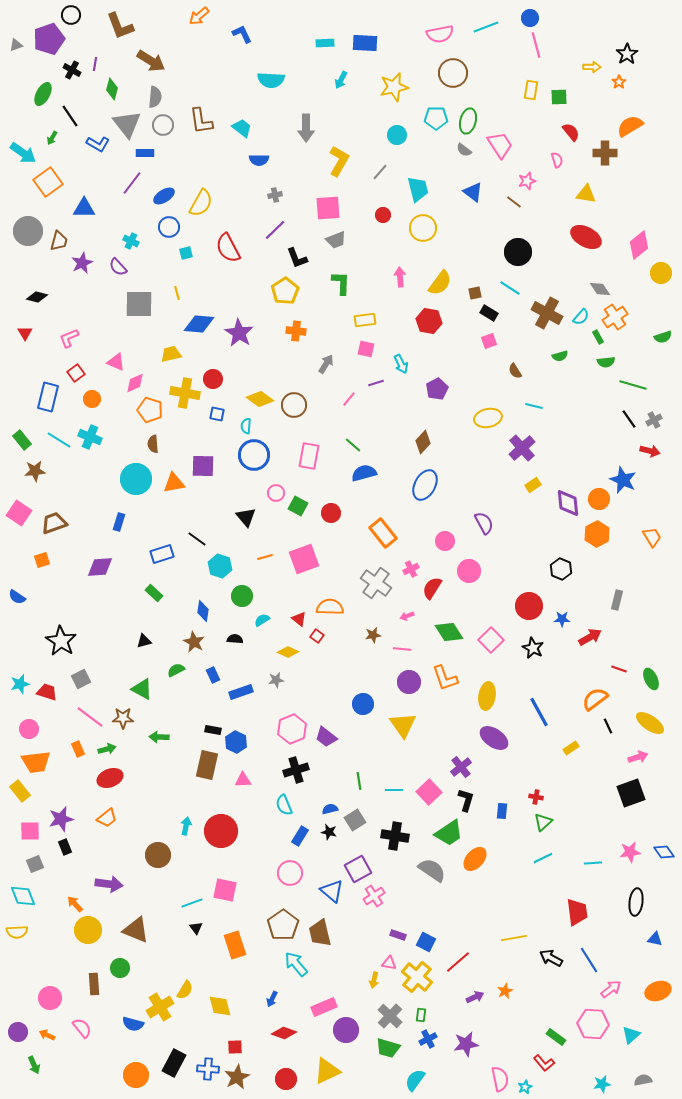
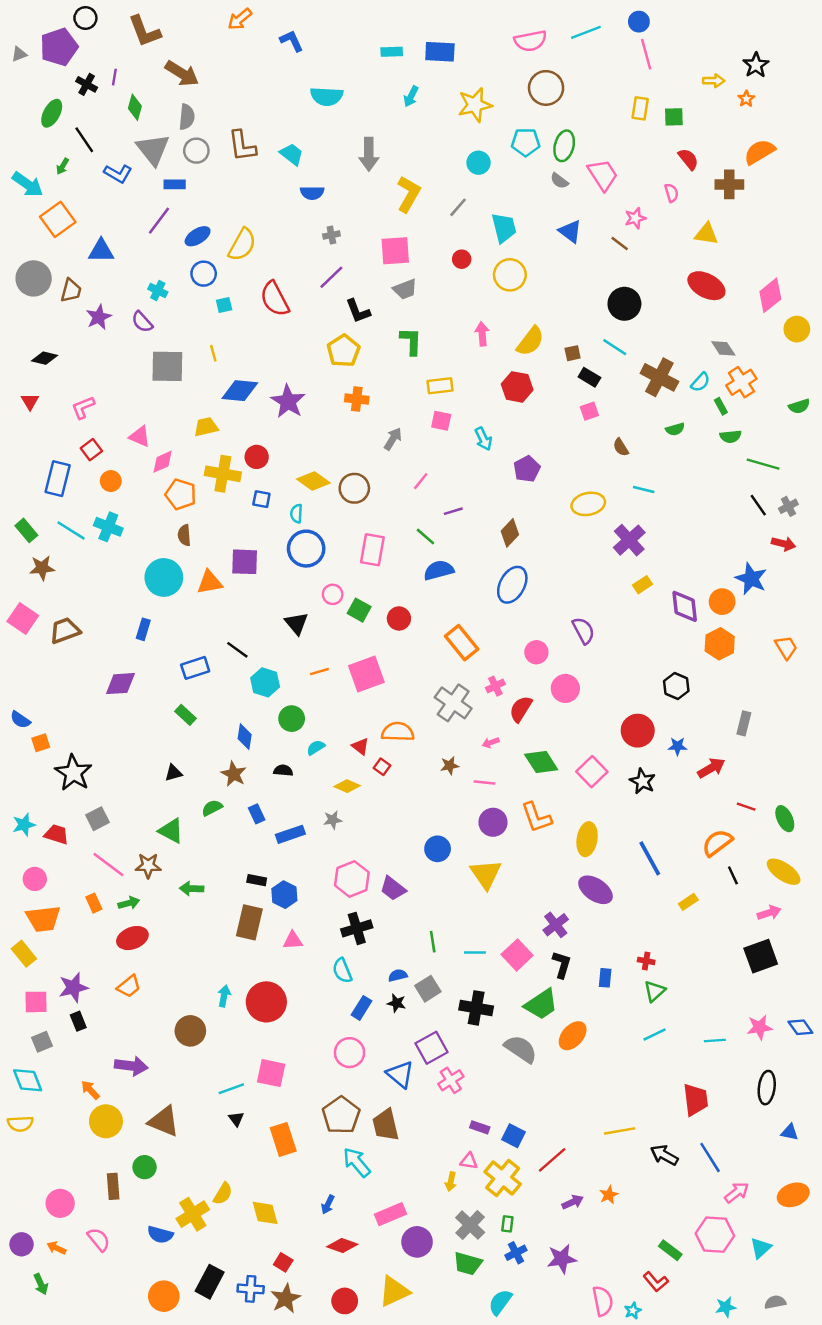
purple line: (376, 383) -> (453, 511), moved
orange square: (42, 560) -> (41, 743), moved
red square: (235, 1047) -> (283, 1262), turned 35

